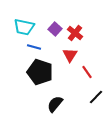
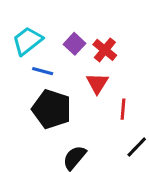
cyan trapezoid: (24, 27) -> (27, 41), turned 130
red line: (87, 72) -> (123, 109), turned 40

